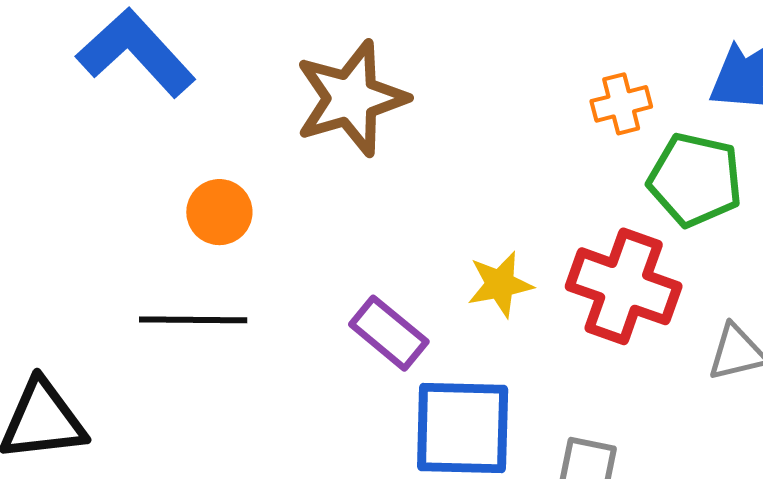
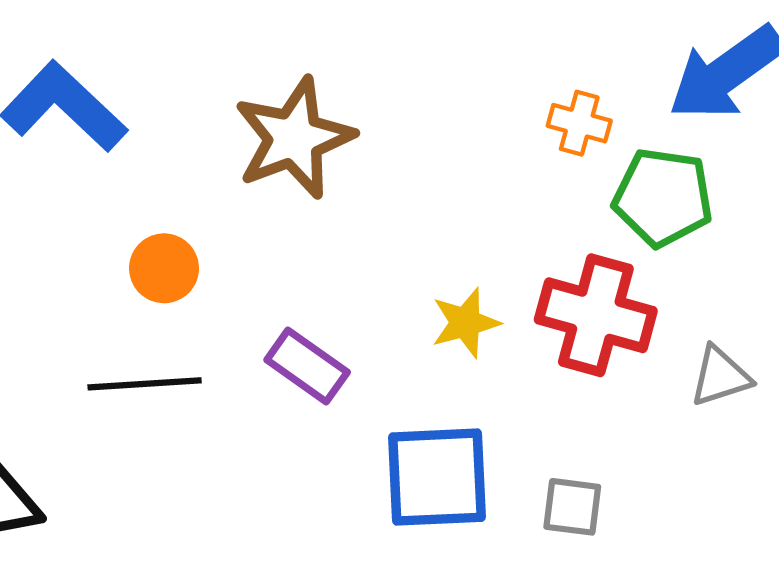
orange cross: (621, 104) -> (579, 123), turned 34
purple rectangle: (389, 333) -> (307, 366), moved

